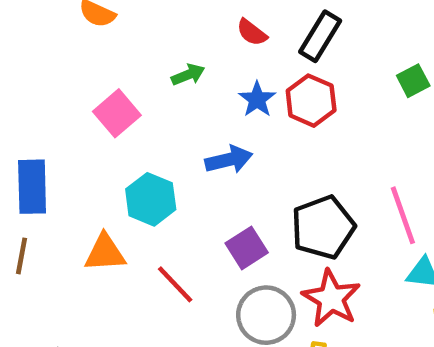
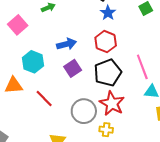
blue star: (257, 99) -> (108, 13), moved
red hexagon: (311, 101) -> (106, 42), moved
purple square: (247, 248) -> (73, 68), moved

